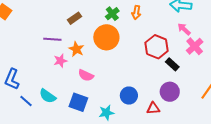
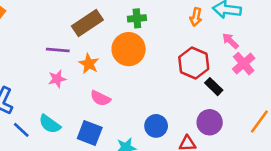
orange arrow: (136, 12) -> (196, 17), moved
green cross: (112, 14) -> (137, 18), turned 32
brown rectangle: (75, 18) -> (87, 23), size x1.6
pink star: (60, 61) -> (57, 79), moved

